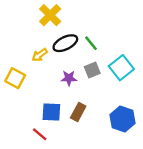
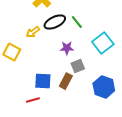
gray square: (92, 70) -> (78, 66), moved
purple star: (69, 78) -> (67, 48), moved
red line: (40, 134) -> (33, 100), turned -56

